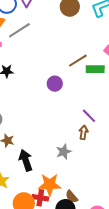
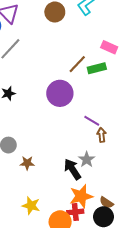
purple circle: (55, 84) -> (60, 93), size x1.6
purple line: (89, 116) -> (92, 121), moved
black arrow: (26, 160) -> (72, 169), moved

